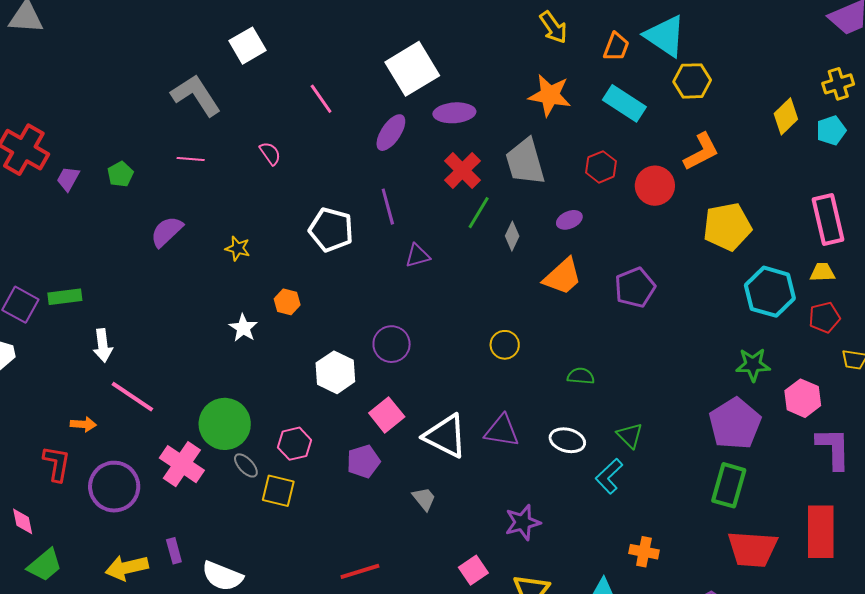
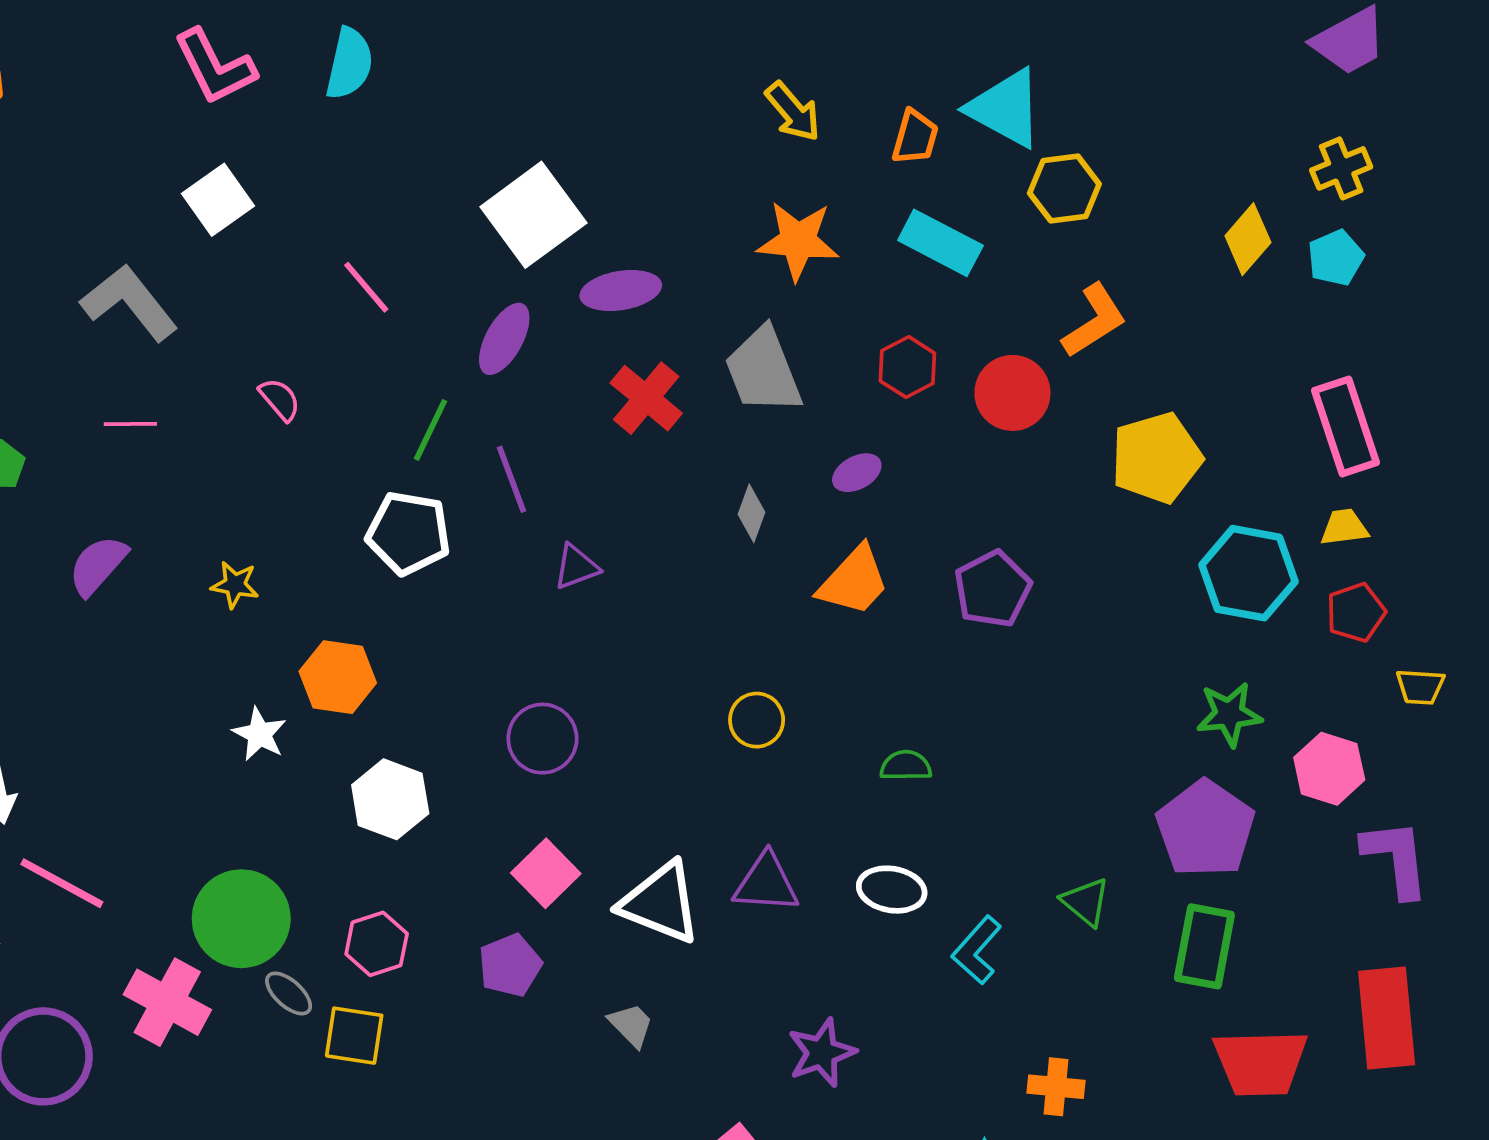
green line: (479, 213) -> (431, 430), moved
orange hexagon: (287, 302) -> (338, 677), size x1.5
white hexagon: (335, 372) -> (390, 799), moved
green triangle: (630, 435) -> (1086, 902), moved

